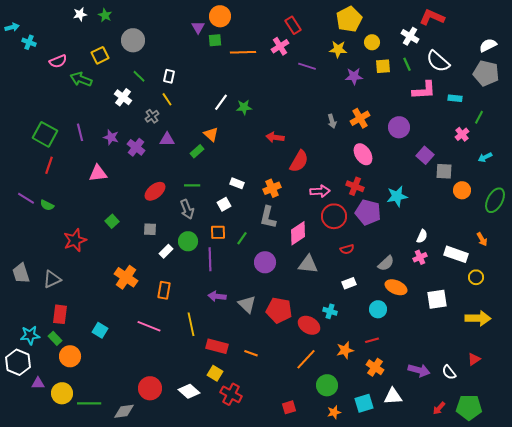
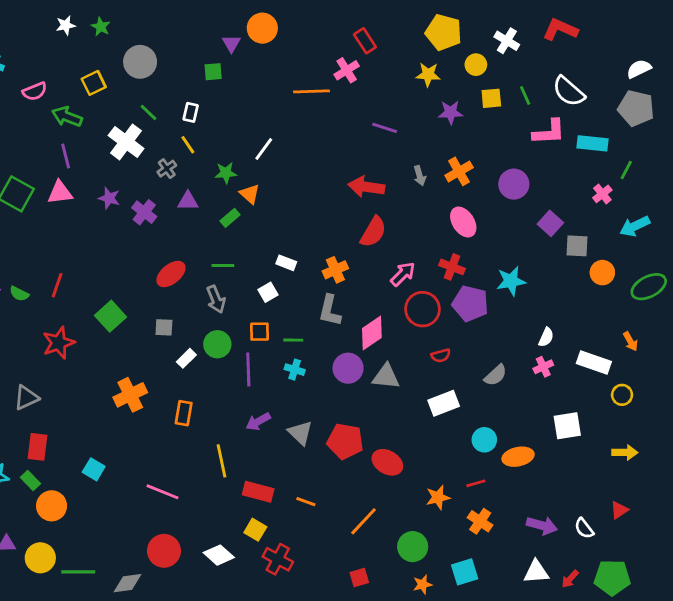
yellow pentagon: (349, 19) -> (444, 32), turned -30
white cross: (410, 36) -> (507, 41), moved
green square: (215, 40) -> (213, 72), moved
orange line: (243, 52) -> (311, 91), moved
purple line: (307, 66) -> (385, 128), moved
white cross: (123, 97) -> (126, 142), size x1.4
cyan rectangle: (455, 98) -> (593, 143), size x1.5
green star: (244, 107) -> (226, 173), moved
purple line: (80, 132) -> (66, 156), moved
red arrow: (275, 137) -> (366, 187), moved, size x1.4
cyan arrow: (485, 157) -> (635, 226), size x1.5
red line: (49, 165) -> (57, 285), moved
pink triangle: (98, 173) -> (60, 193), moved
pink arrow: (320, 191) -> (403, 274), turned -42
green ellipse: (495, 200) -> (649, 287), turned 35
green square: (112, 221) -> (111, 316), size x1.5
green line: (242, 238) -> (293, 340), turned 56
purple circle: (265, 262) -> (348, 368), moved
orange cross: (126, 277) -> (130, 395), turned 30
white rectangle: (349, 283) -> (444, 403), size x1.5
orange ellipse: (396, 287) -> (518, 457), moved, turned -35
purple arrow: (217, 296) -> (258, 422), turned -36
cyan cross: (330, 311) -> (295, 370), moved
yellow arrow: (478, 318) -> (625, 452), size x0.7
pink line: (149, 326) -> (163, 492), moved
orange line: (306, 359) -> (363, 521), moved
white triangle: (393, 396) -> (536, 572), moved

